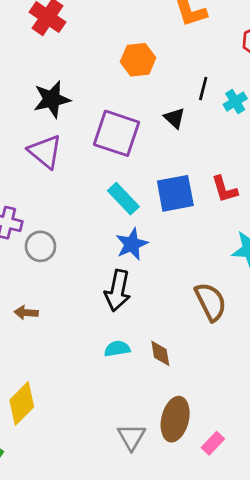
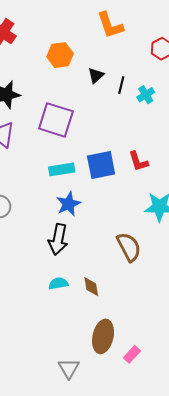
orange hexagon: (138, 60) -> (60, 55), moved
black triangle: (174, 118) -> (96, 75), moved, turned 36
cyan rectangle: (123, 199) -> (62, 169), turned -55
gray triangle: (131, 437) -> (69, 368), moved

